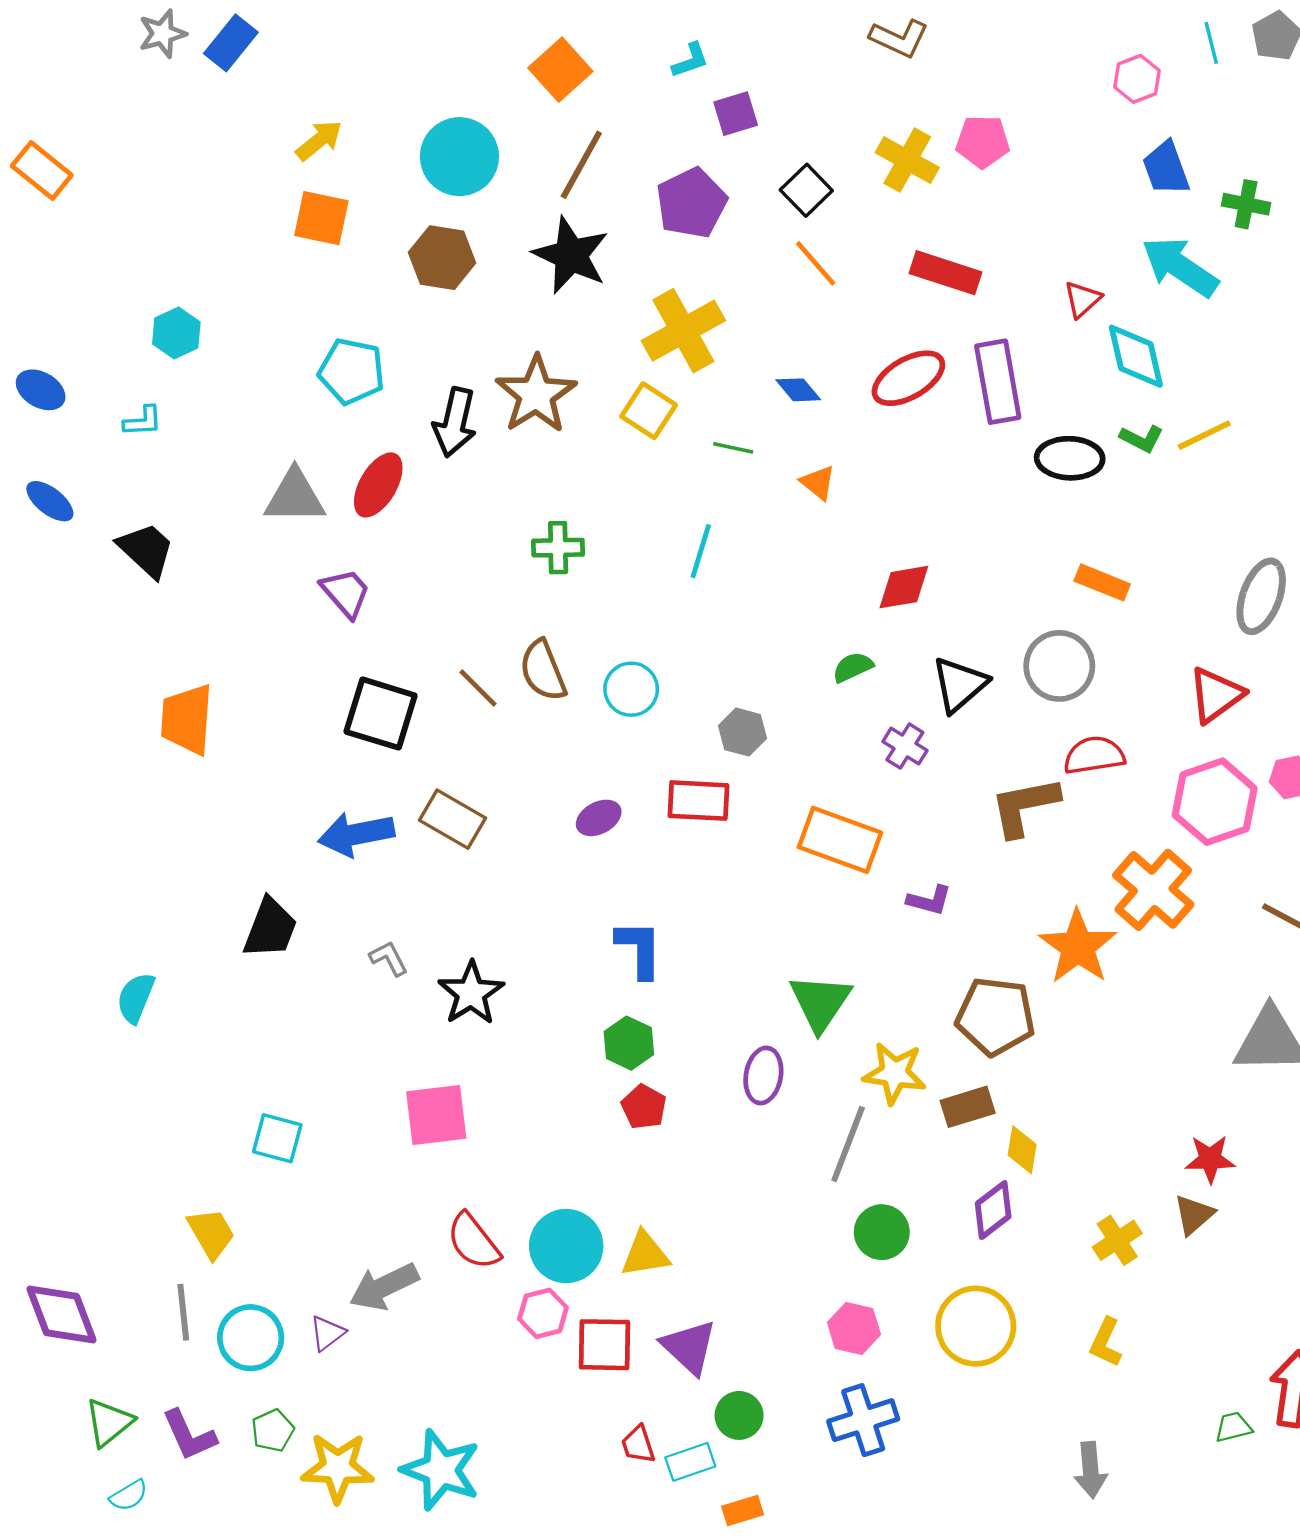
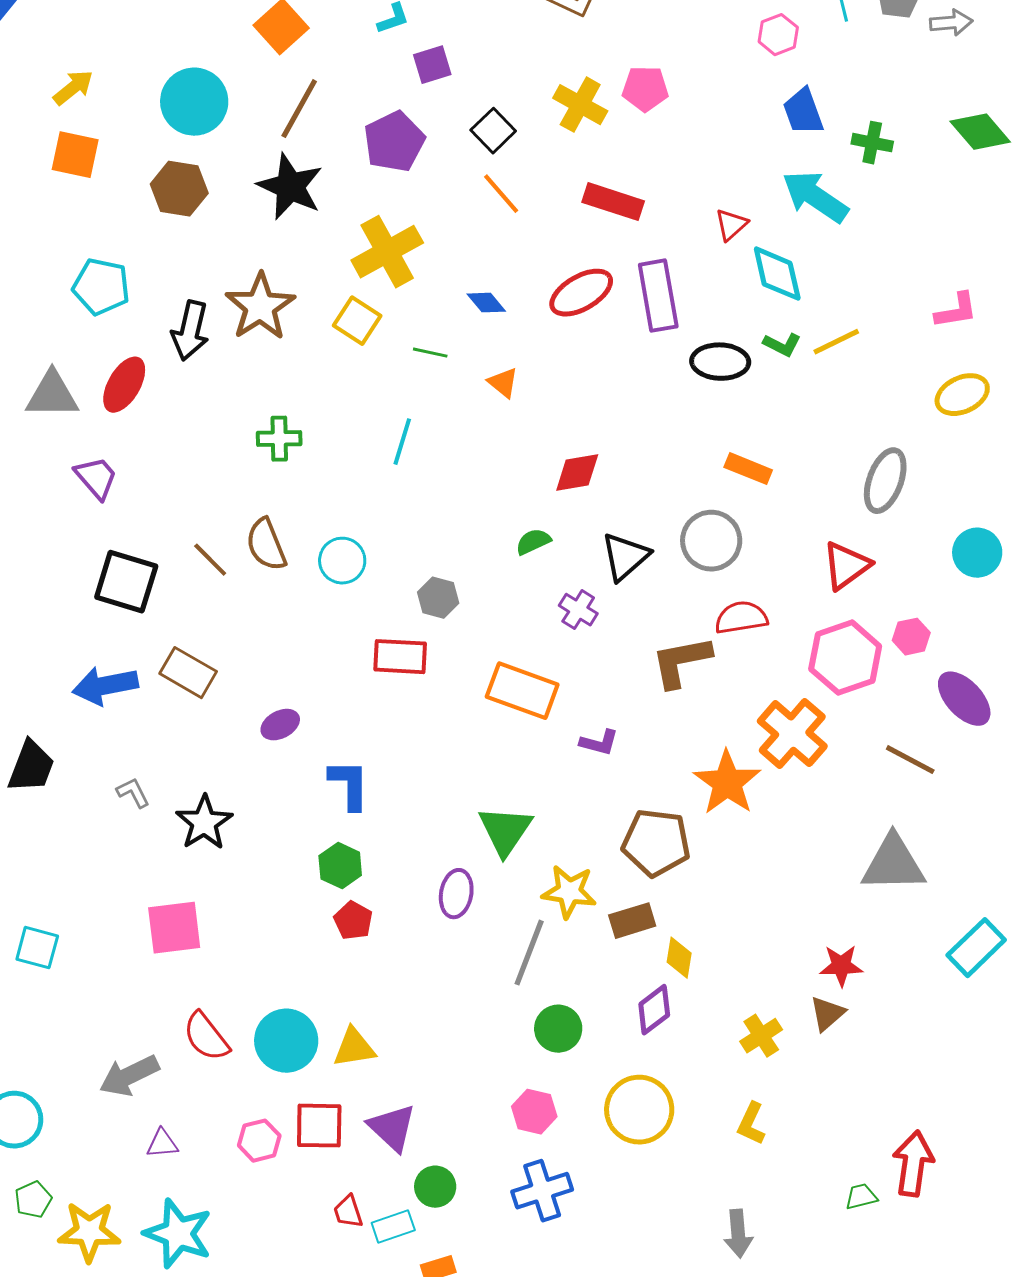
purple ellipse: (599, 818) -> (280, 725), moved
pink hexagon: (543, 1313) -> (259, 1141), moved
purple triangle: (327, 1333) -> (162, 1144), moved, turned 32

